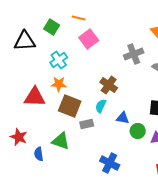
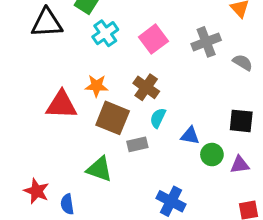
pink square: (89, 39) -> (153, 39), moved
cyan cross: (59, 60) -> (105, 33), moved
brown cross: (109, 85) -> (146, 87), moved
red star: (19, 137) -> (37, 191), moved
blue semicircle: (39, 154) -> (67, 204), moved

